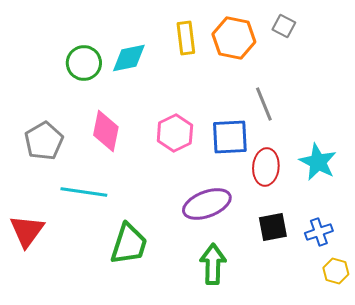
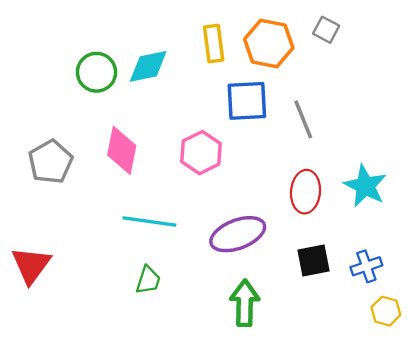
blue square: (230, 137) -> (247, 101), moved
cyan line: (84, 192) -> (149, 222), moved
green trapezoid: (129, 244) -> (148, 280), size x0.6

